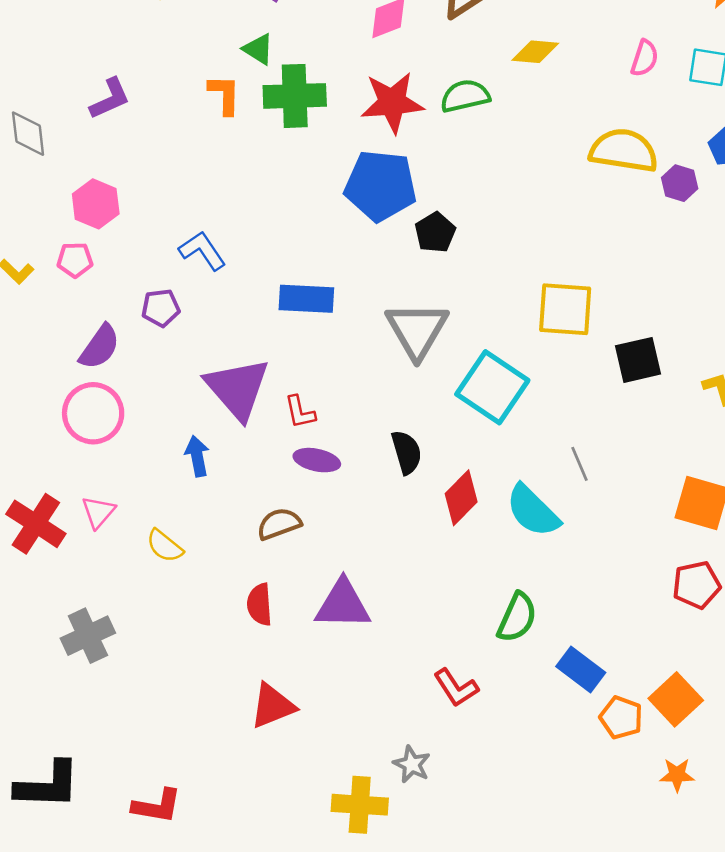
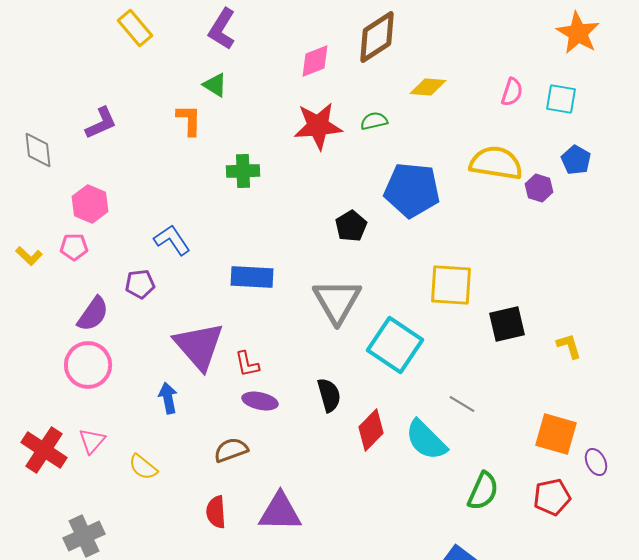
green cross: (295, 96) -> (243, 171), moved, size x0.7
green semicircle: (465, 96) -> (374, 121), size x0.7
blue pentagon: (381, 186) -> (412, 190), moved
gray line: (579, 464) -> (462, 404), turned -36
green semicircle: (517, 617) -> (483, 491), moved

